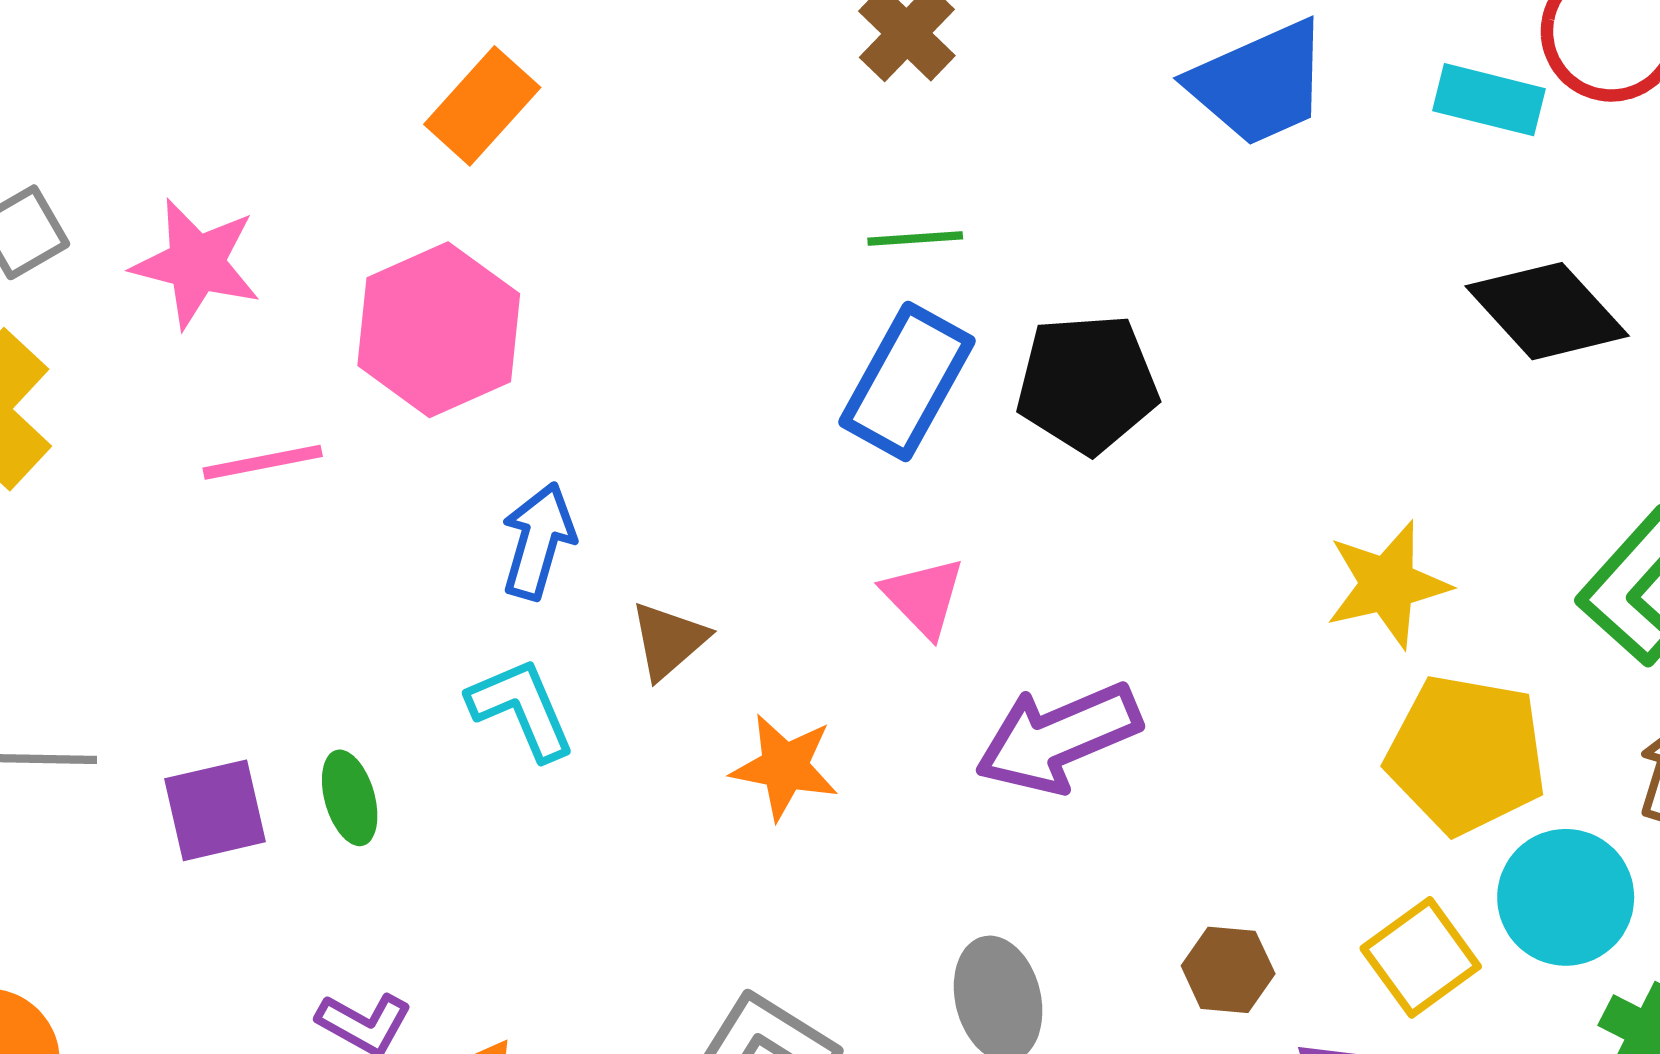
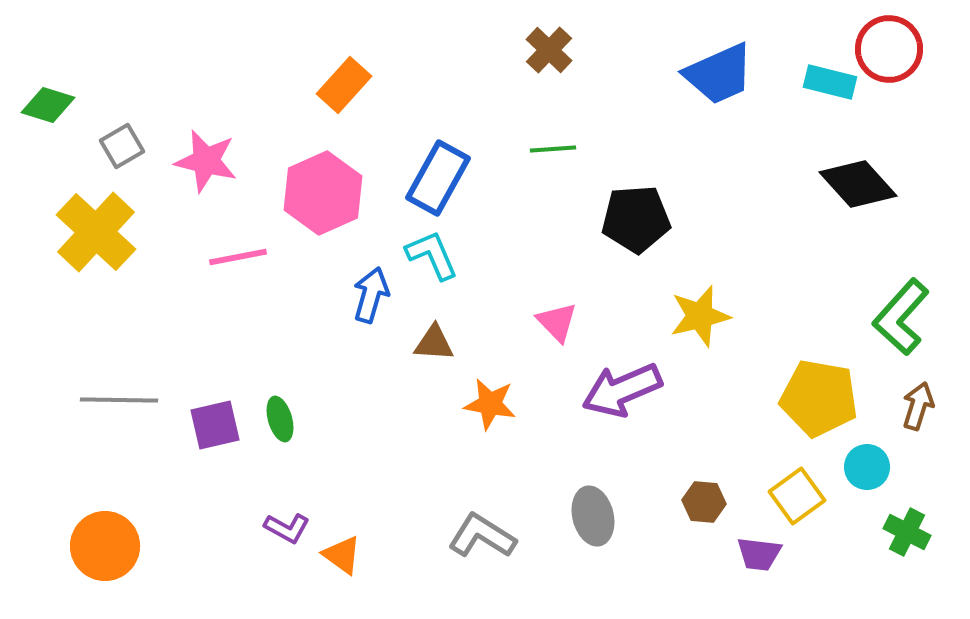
blue rectangle: (907, 381) -> (438, 178), moved
yellow star: (1388, 584) -> (700, 316), moved
brown triangle: (669, 640) -> (434, 343), turned 45
cyan L-shape: (522, 709) -> (432, 255), moved
cyan circle: (1566, 897) -> (867, 467), size x0.7

